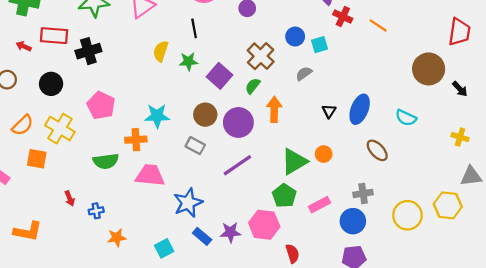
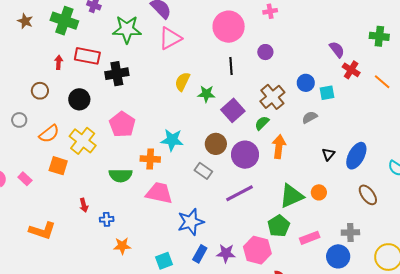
black line: (194, 28) -> (231, 66), moved
red arrow: (24, 46) -> (59, 62), turned 64
blue rectangle: (202, 236) -> (200, 254), turned 72

